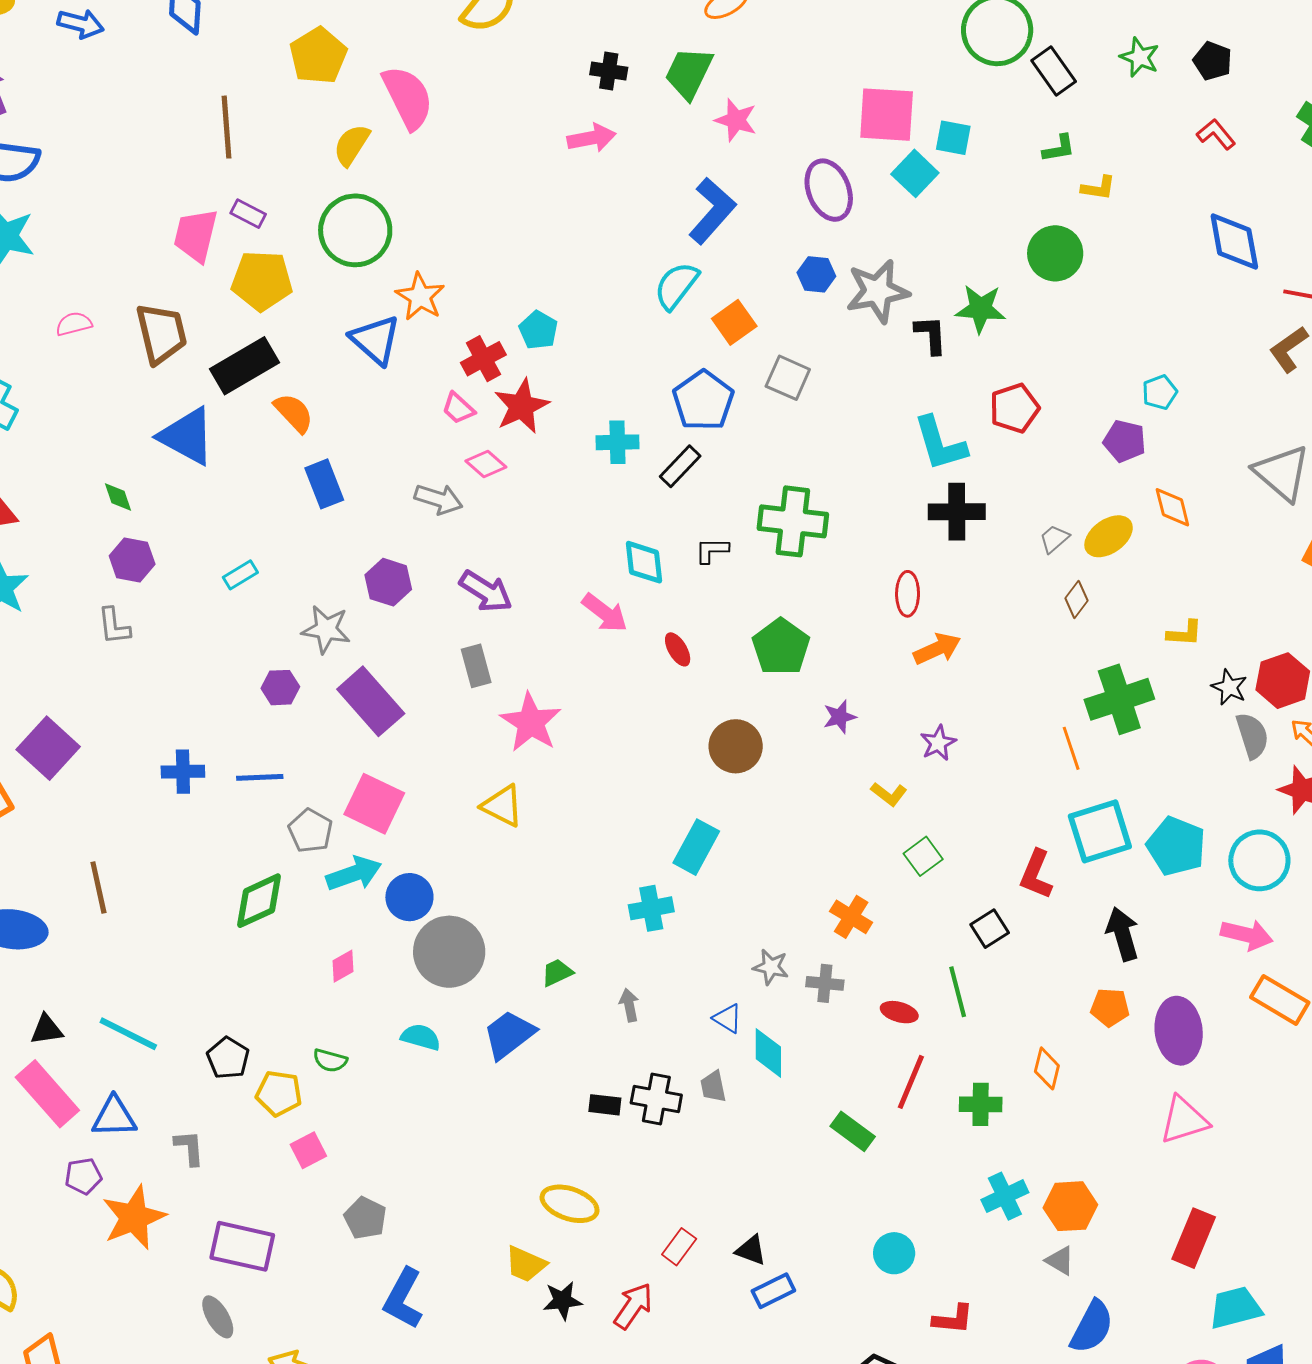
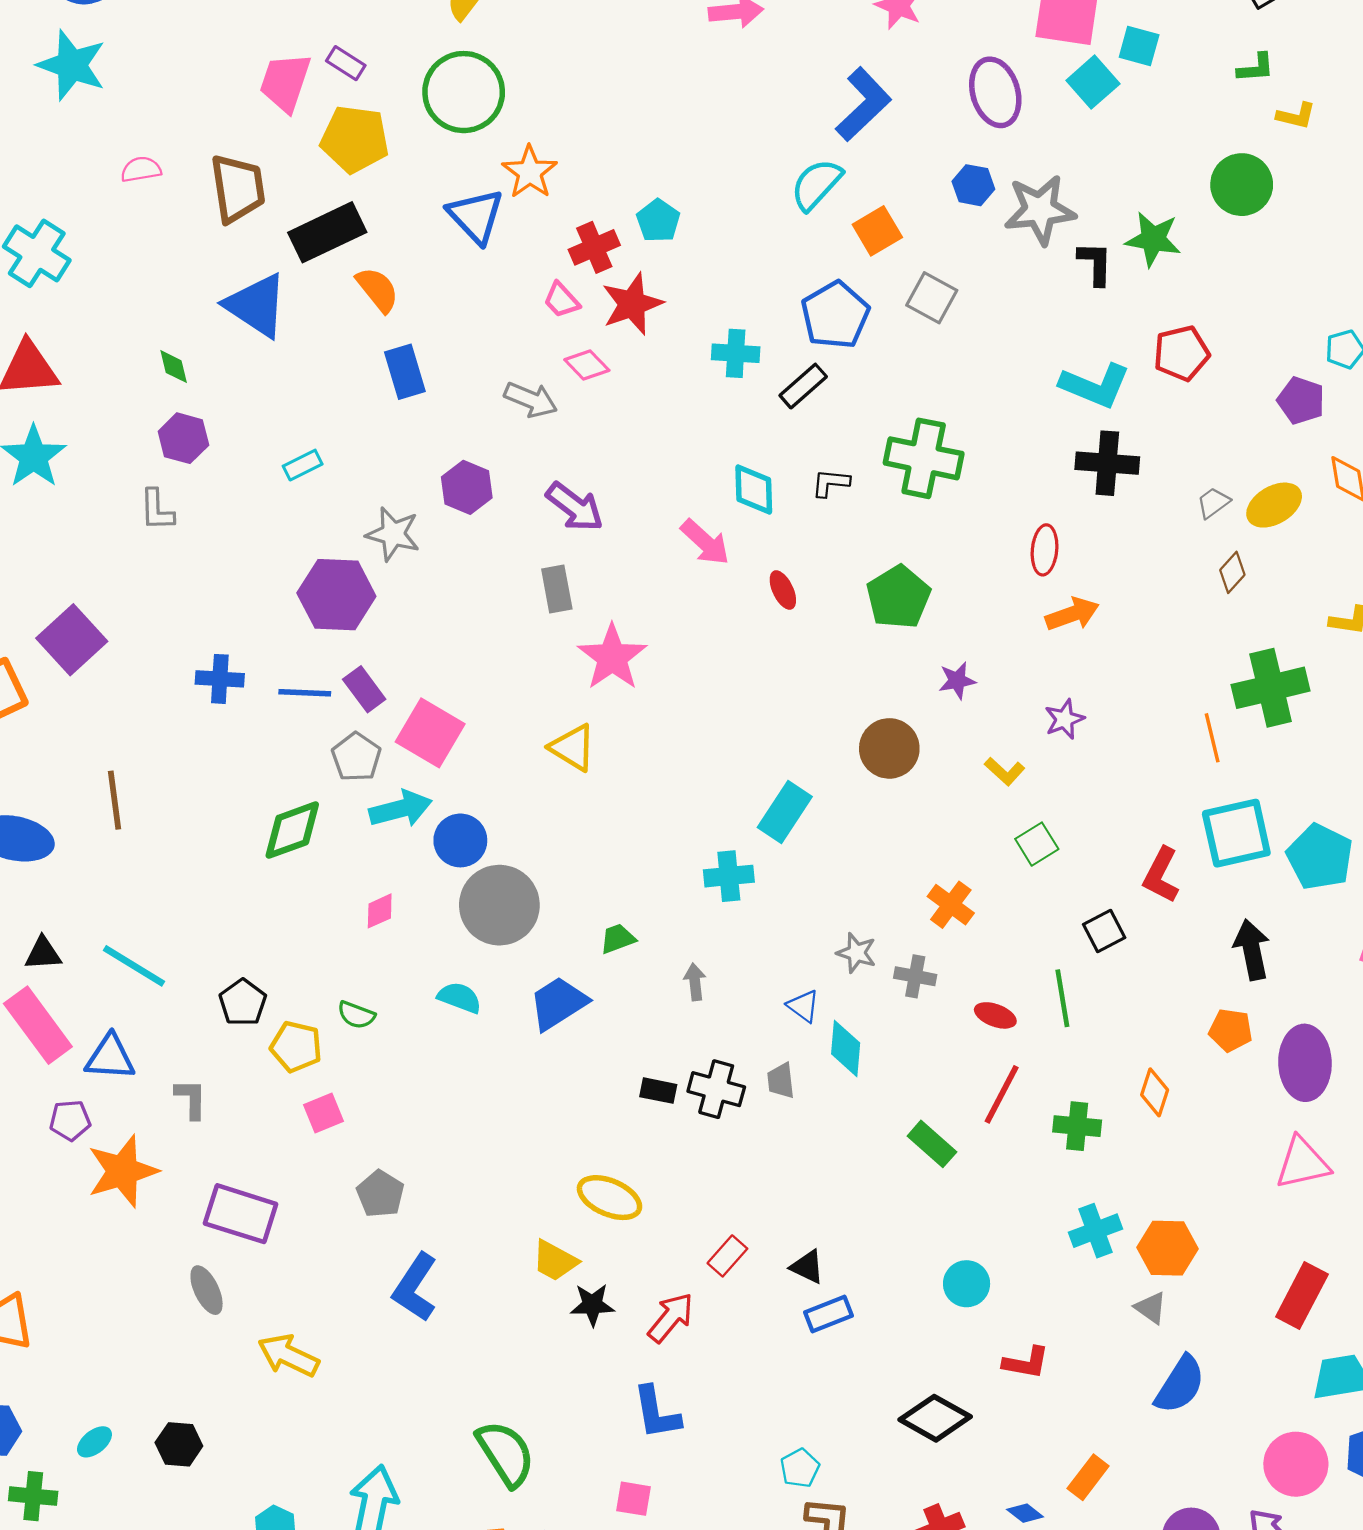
cyan L-shape: (940, 444) -> (1095, 386), turned -56
purple hexagon: (280, 688) -> (336, 595), size x1.8
purple rectangle: (371, 701) -> (364, 689), moved, size x0.6
brown circle: (736, 746) -> (889, 748), moved

